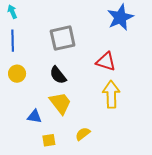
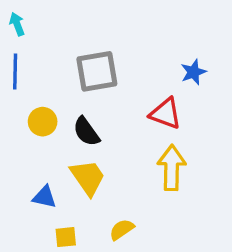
blue star: (120, 17) -> (193, 72), moved, size x0.6
yellow circle: (17, 74) -> (43, 122), moved

